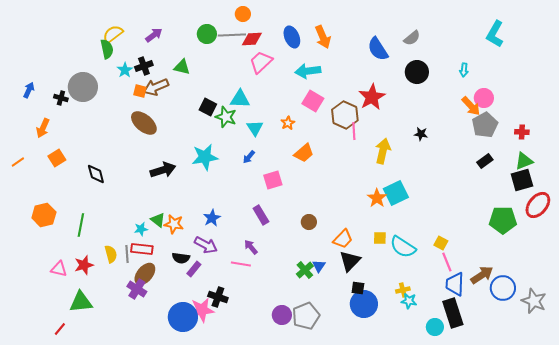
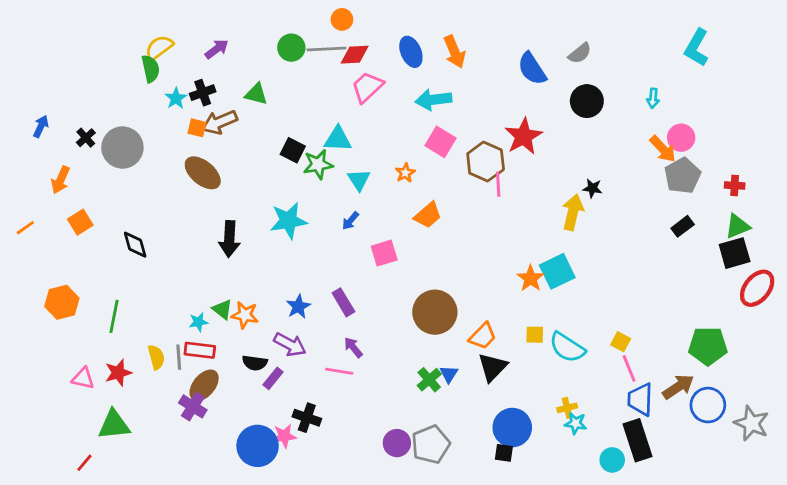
gray circle: (83, 87) -> (122, 148), moved
black cross: (61, 98) -> (86, 138), turned 32
green star: (226, 117) -> (318, 164), turned -30
yellow arrow: (383, 151) -> (573, 212), moved
black arrow: (163, 170) -> (229, 239), turned 110
purple rectangle: (261, 215) -> (343, 302), moved
green pentagon: (503, 220) -> (708, 346), moved
brown circle: (309, 222) -> (435, 312), size x2.0
black square: (358, 288) -> (504, 453), moved
pink star: (202, 310) -> (284, 436), size x0.7

